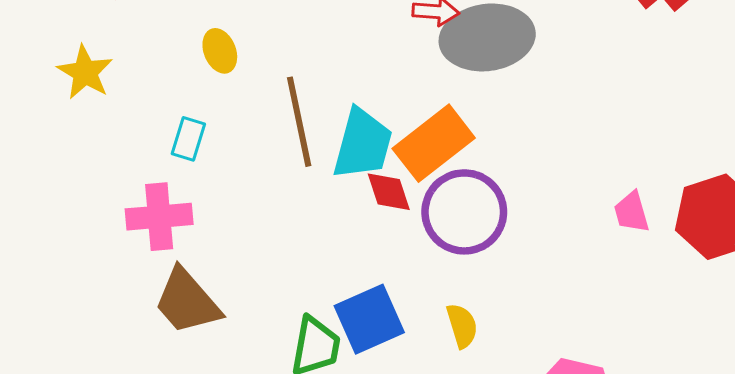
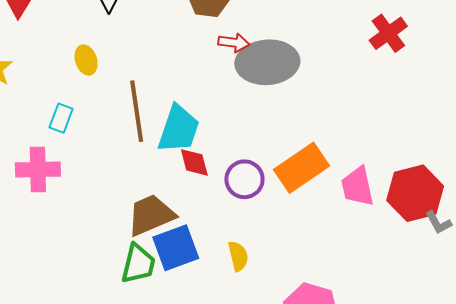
orange rectangle: (434, 143) -> (302, 168), moved
purple circle: (464, 212) -> (244, 179), size x0.7
pink trapezoid: (631, 212) -> (358, 186), size x1.4
brown trapezoid: (187, 302) -> (151, 215), moved, turned 104

